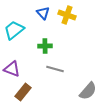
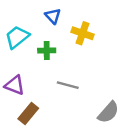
yellow cross: (67, 15) -> (83, 33), moved
green cross: (45, 46) -> (47, 51), moved

